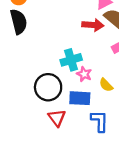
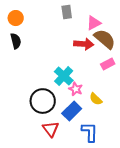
black semicircle: (19, 22) -> (16, 41), size x0.7
cyan cross: (71, 60) -> (64, 76), turned -30
blue rectangle: (80, 98) -> (72, 111), turned -48

